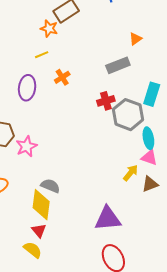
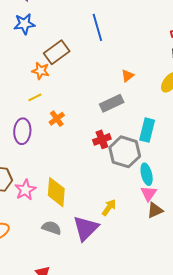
pink triangle: (149, 158) -> (149, 194), turned 48
yellow arrow: (131, 173) -> (109, 208), moved
brown triangle: (150, 184) -> (155, 210), moved
yellow diamond: (41, 205) -> (56, 192), moved
purple triangle: (108, 219) -> (86, 228), moved, turned -36

